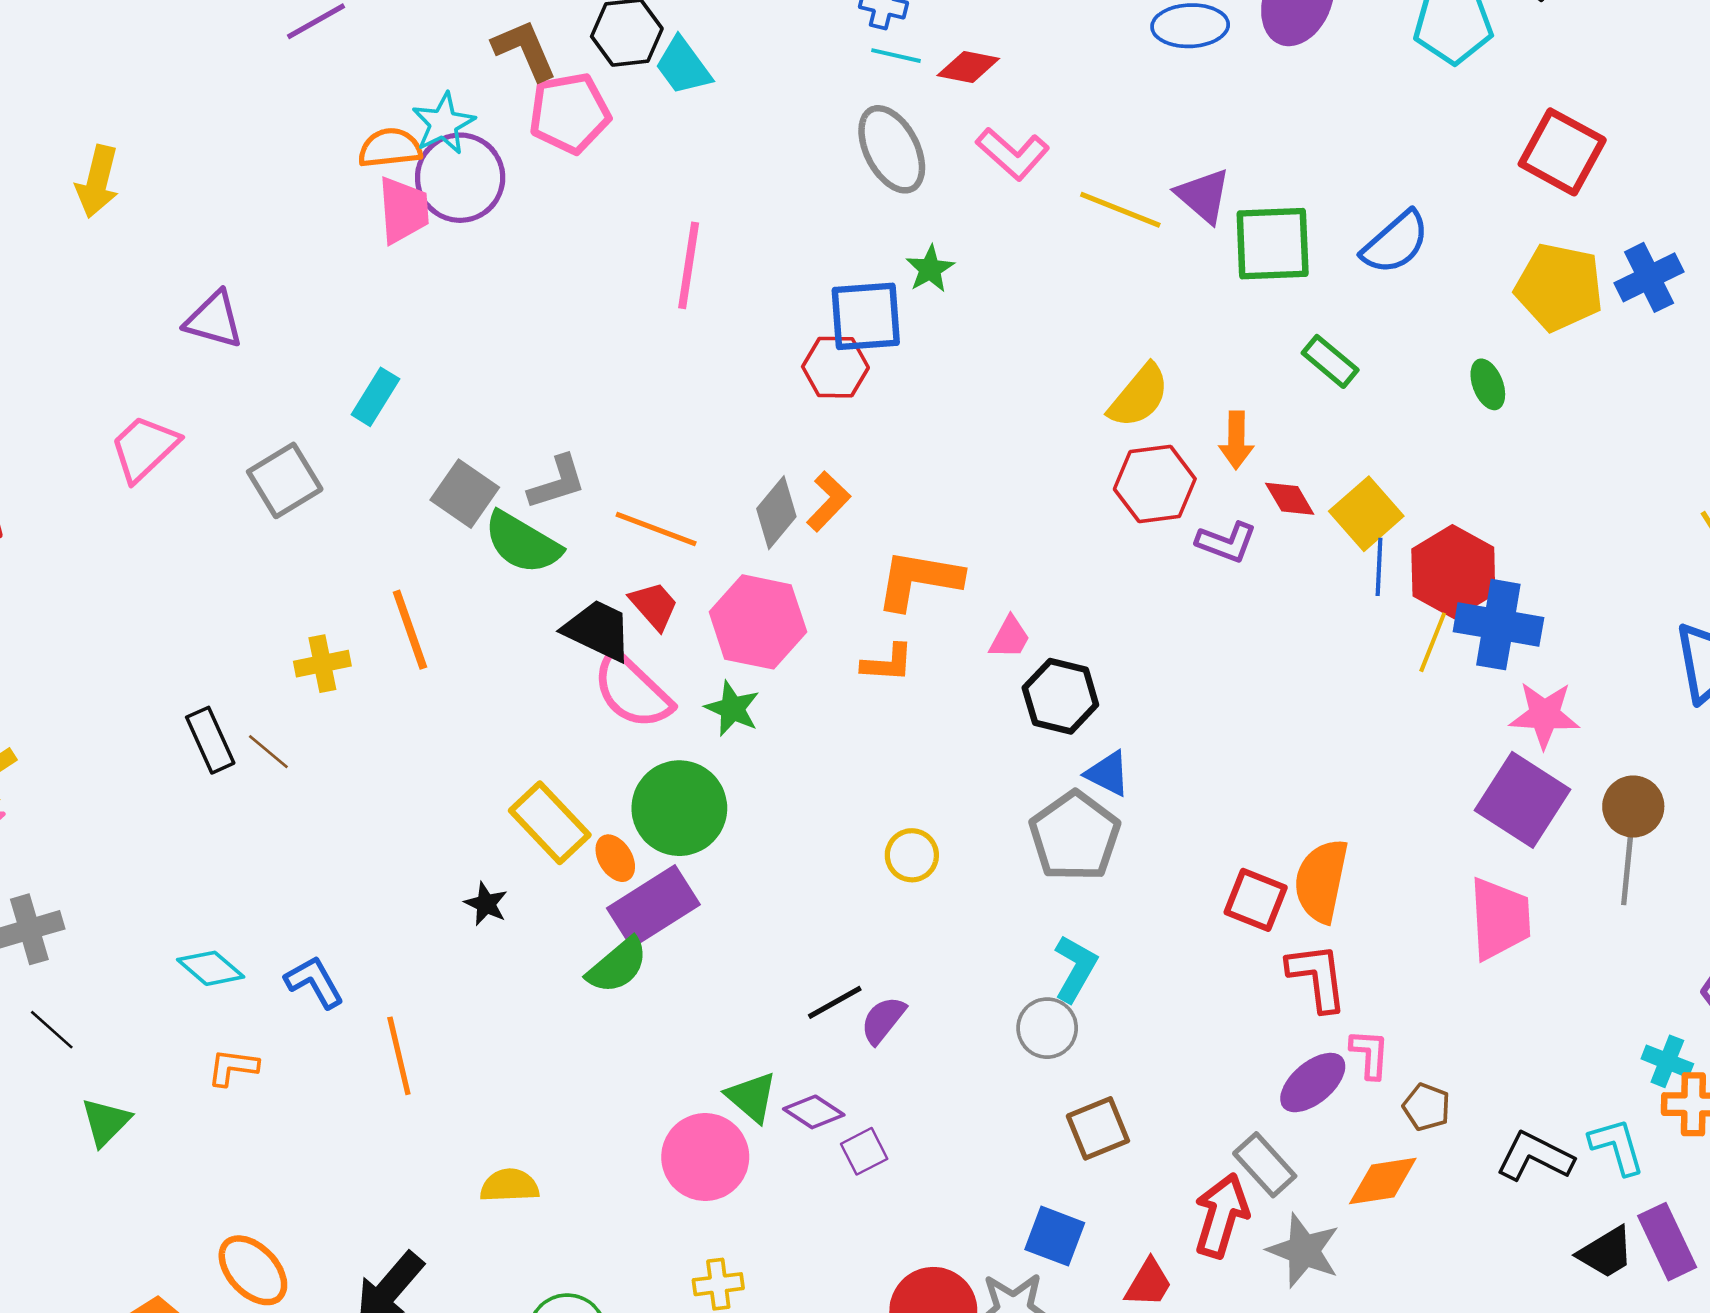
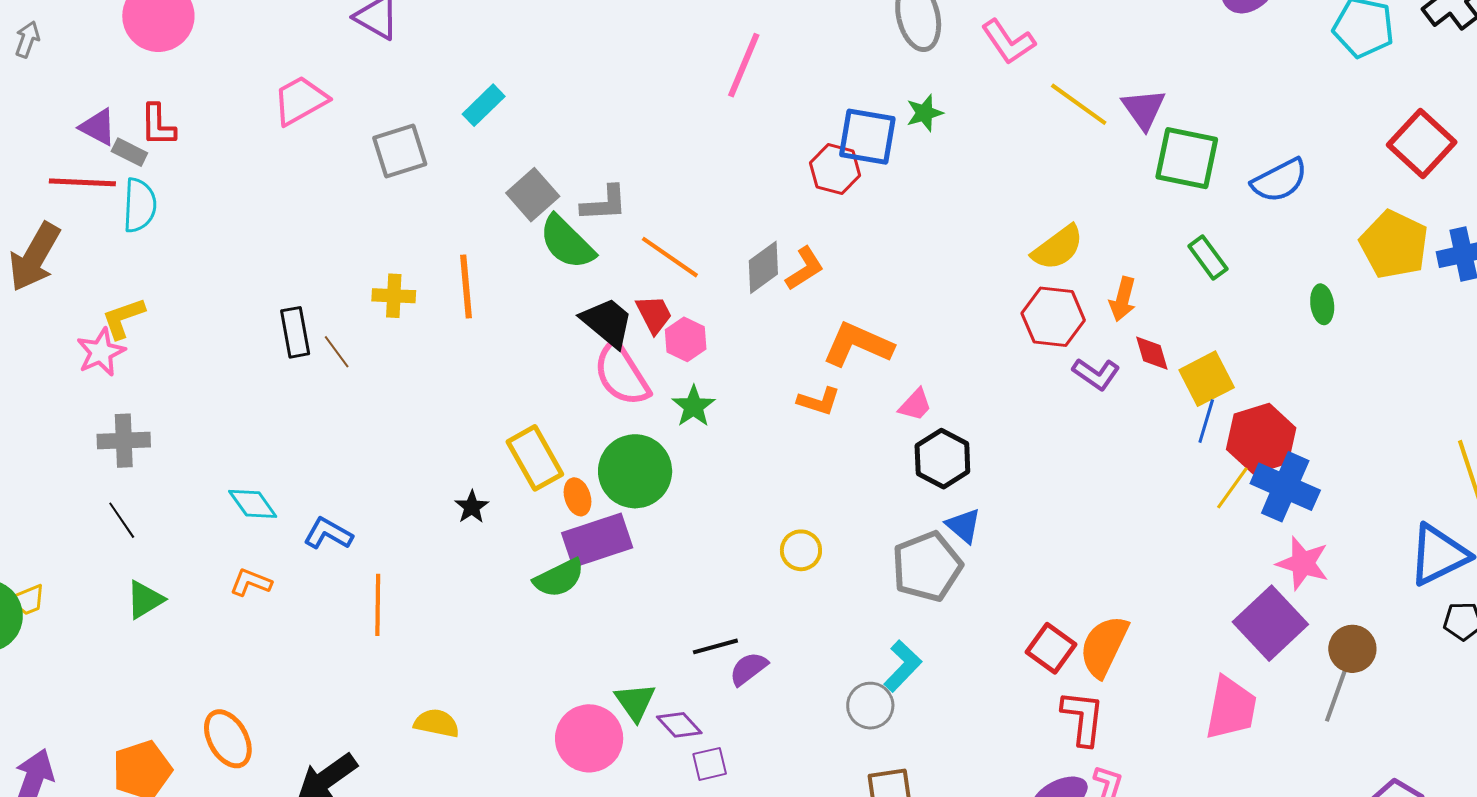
pink hexagon: (758, 622) -> (686, 339), moved, size x0.6
blue L-shape: (314, 982) -> (328, 534), turned -45

